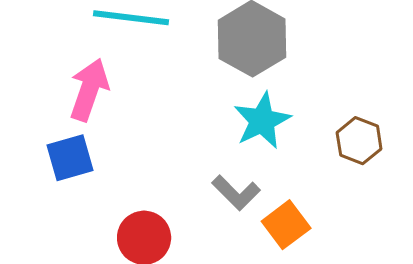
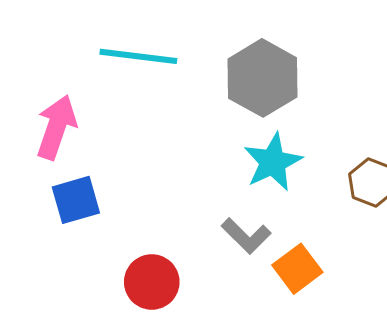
pink arrow: (89, 90) -> (56, 127), moved

